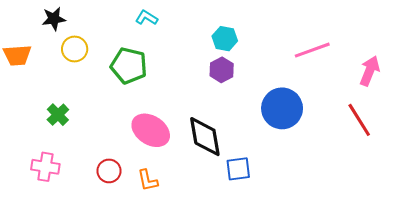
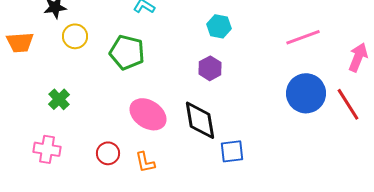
purple hexagon: (222, 70) -> (210, 68), moved
blue circle: (282, 108) -> (306, 93), moved

